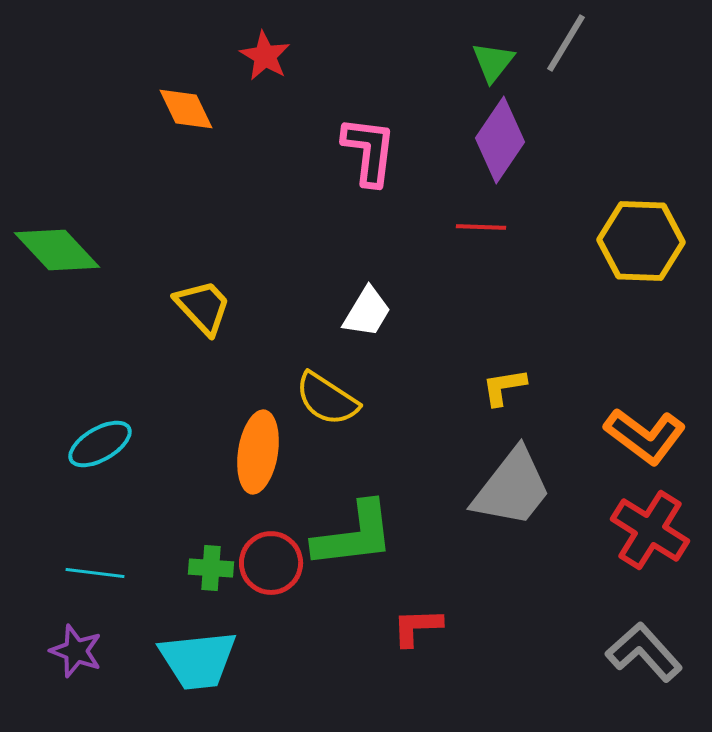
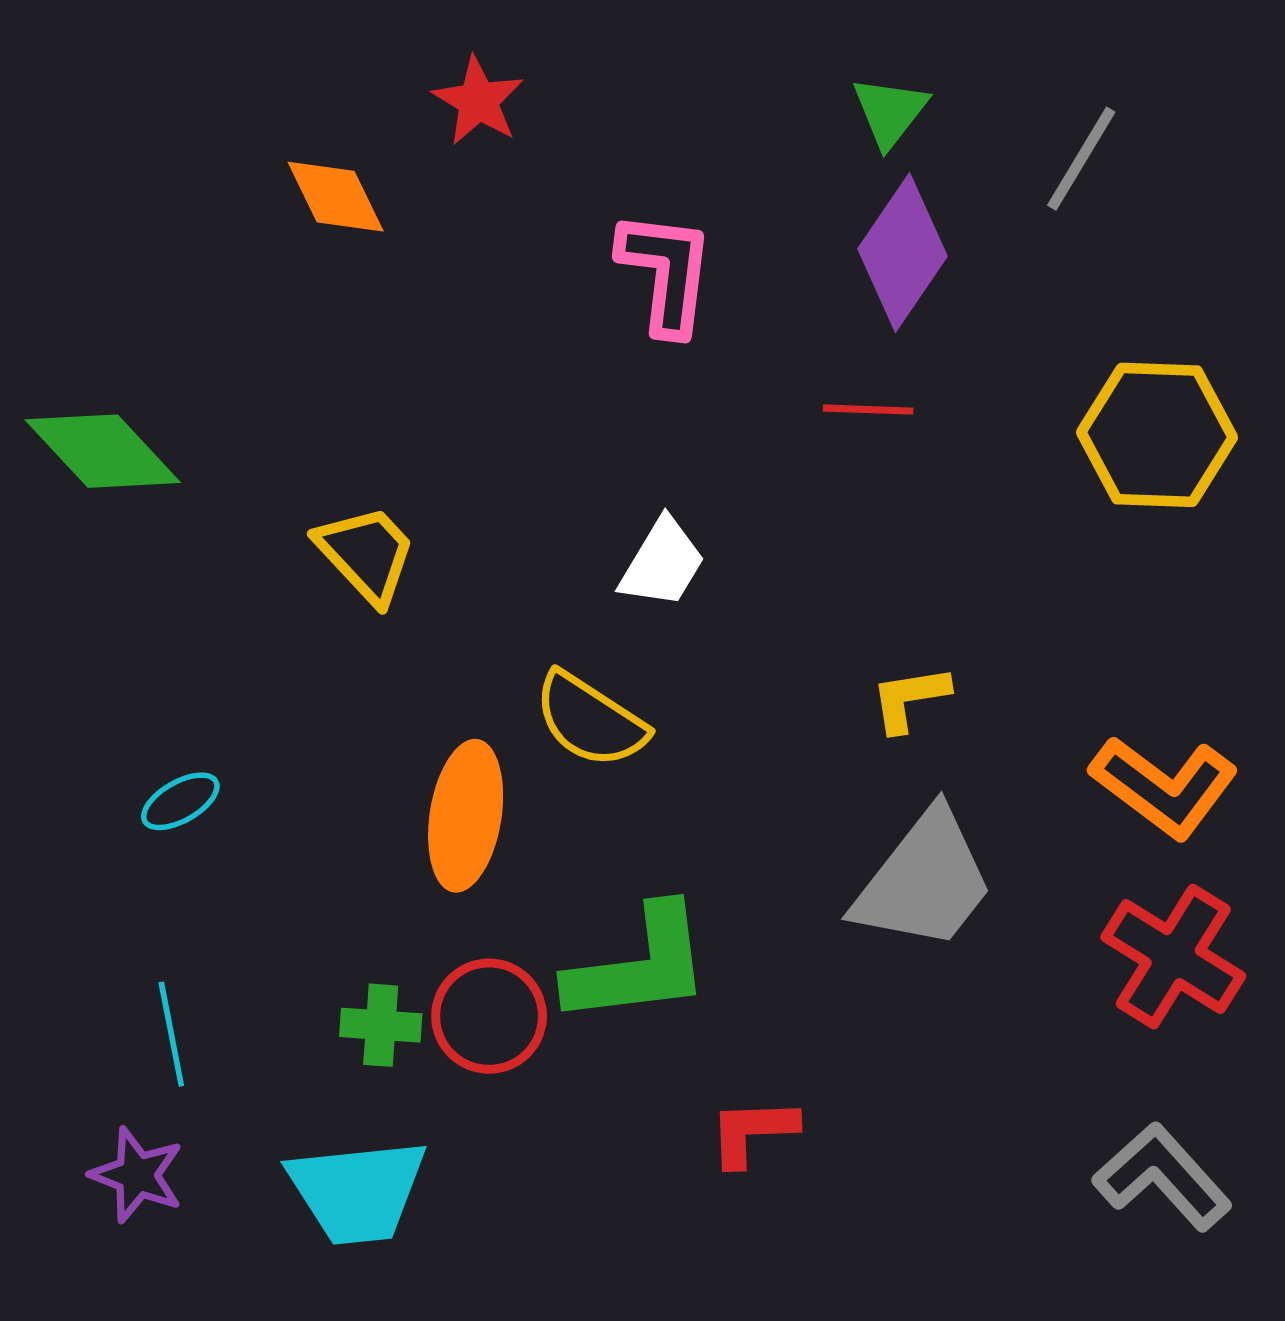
gray line: (566, 43) -> (1081, 159), moved
cyan ellipse: (100, 444) -> (180, 801), size x0.7
cyan line: (95, 573) -> (171, 1034), turned 72

